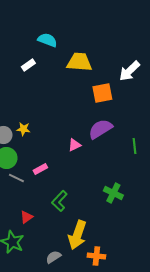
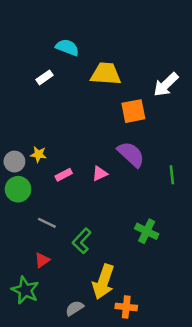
purple semicircle: (100, 129) -> (131, 154), turned 75
pink rectangle: (40, 169) -> (64, 175), moved
gray line: (16, 178) -> (47, 223), moved

